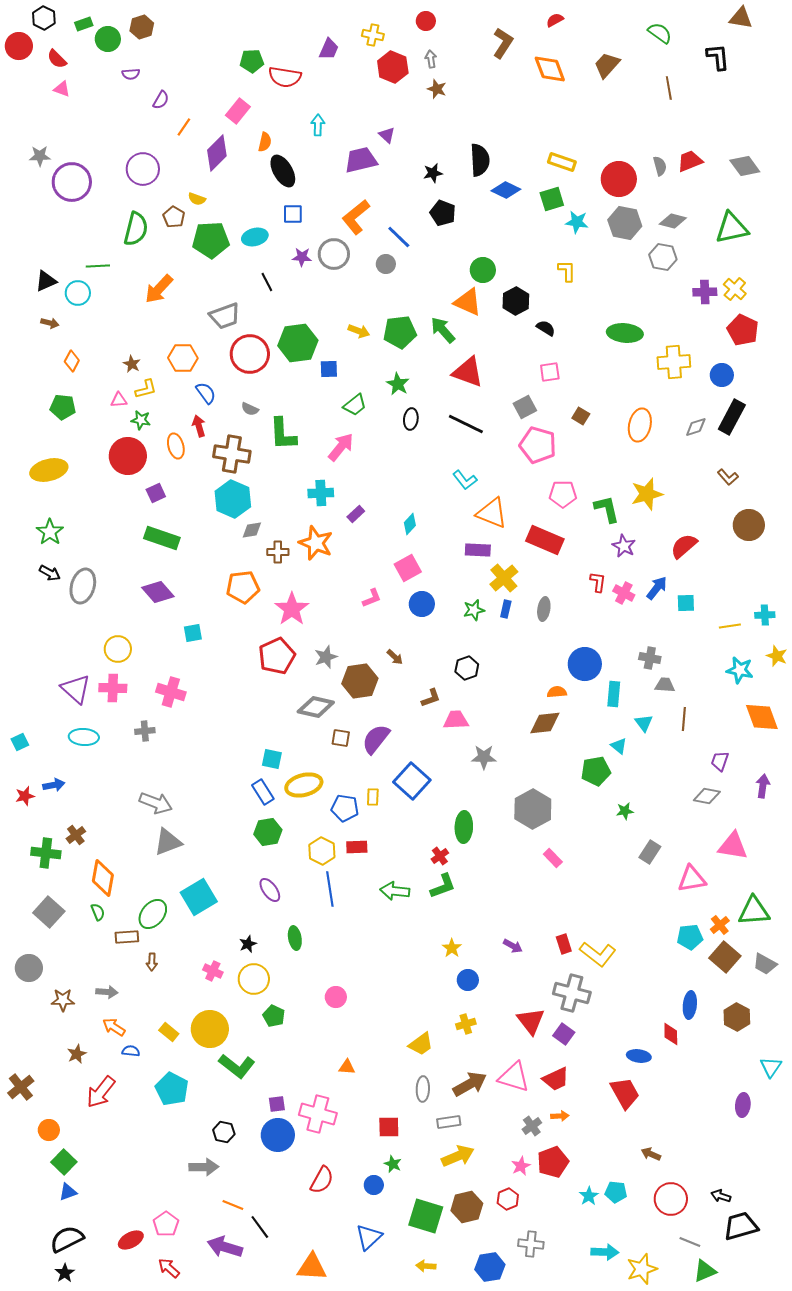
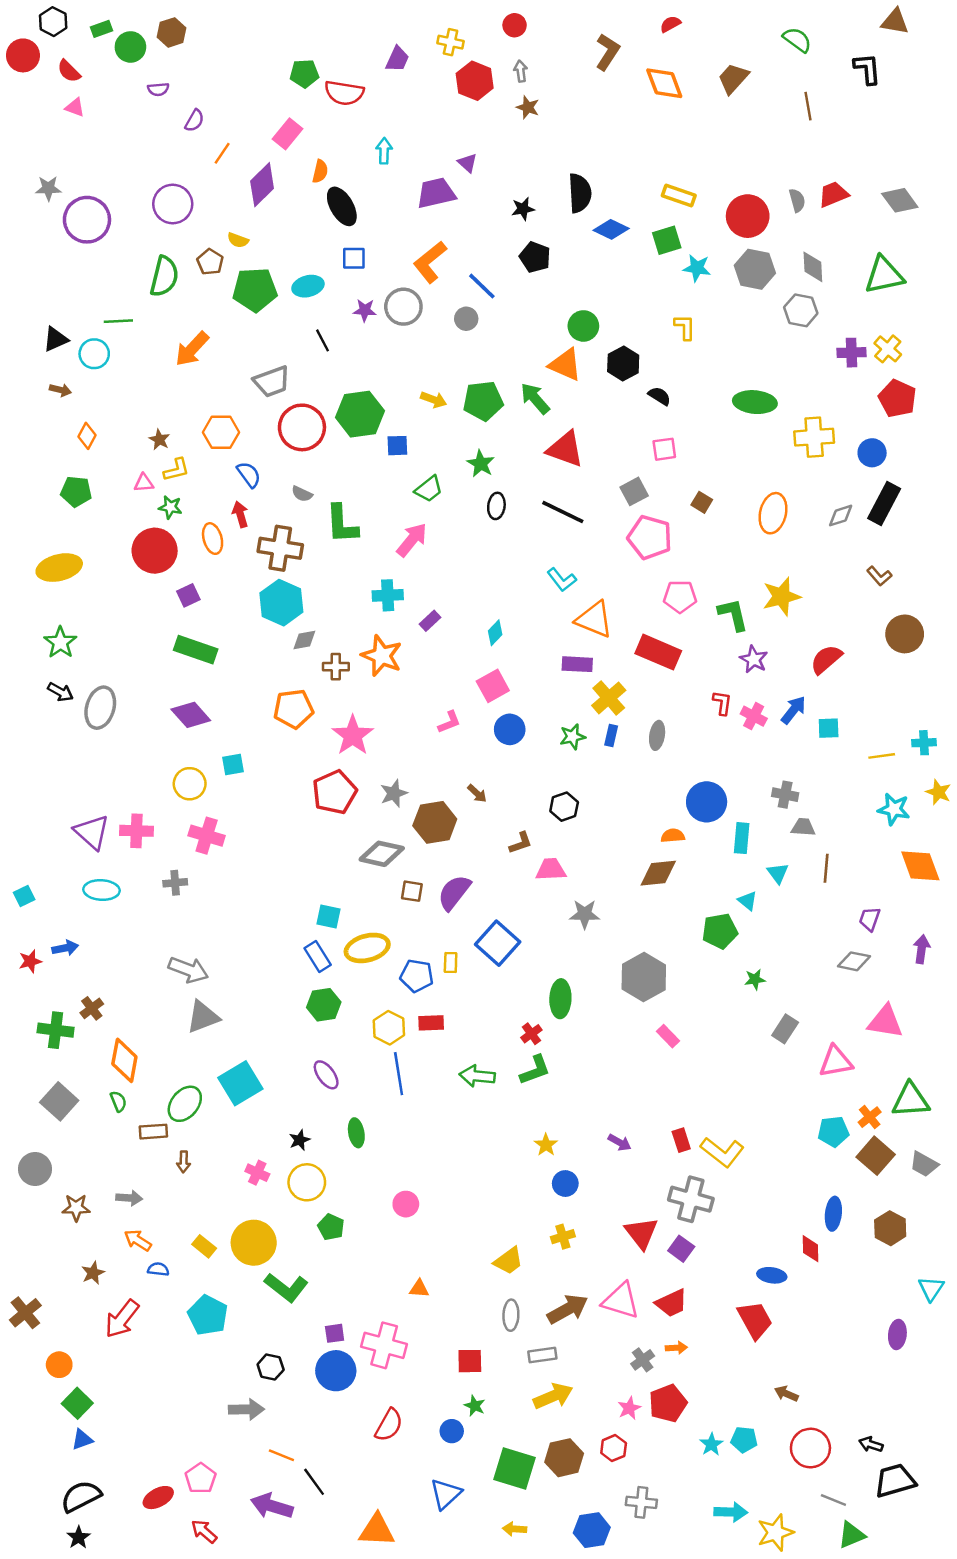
gray diamond: (673, 221) -> (813, 267), turned 72
yellow circle: (118, 649) -> (190, 784), moved

